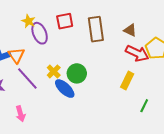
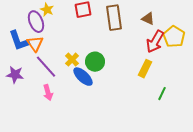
purple ellipse: (40, 33) -> (36, 22), moved
red arrow: (137, 53) -> (155, 42), turned 95
pink arrow: (20, 114) -> (48, 93), moved

